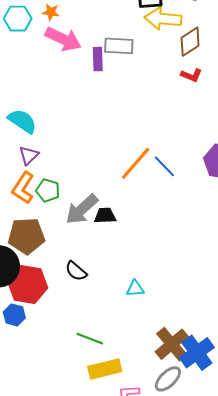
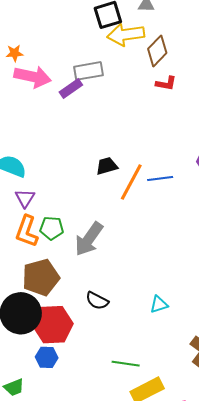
purple rectangle: (98, 59) -> (71, 89), turned 70
blue line: (164, 166) -> (160, 179), turned -40
black trapezoid: (105, 216) -> (107, 166), moved

